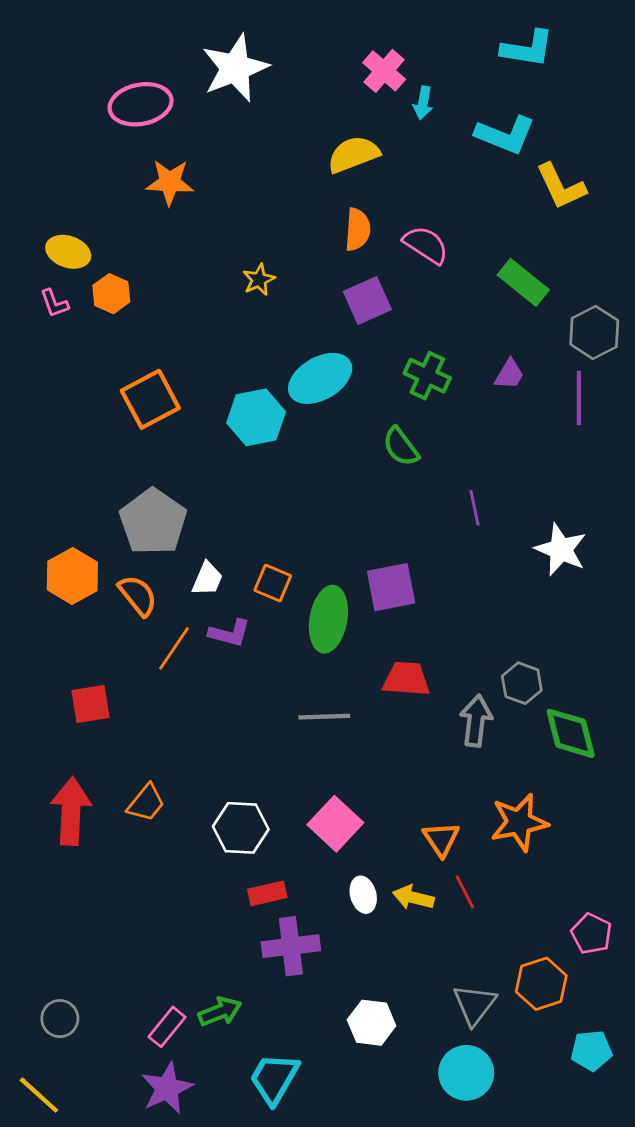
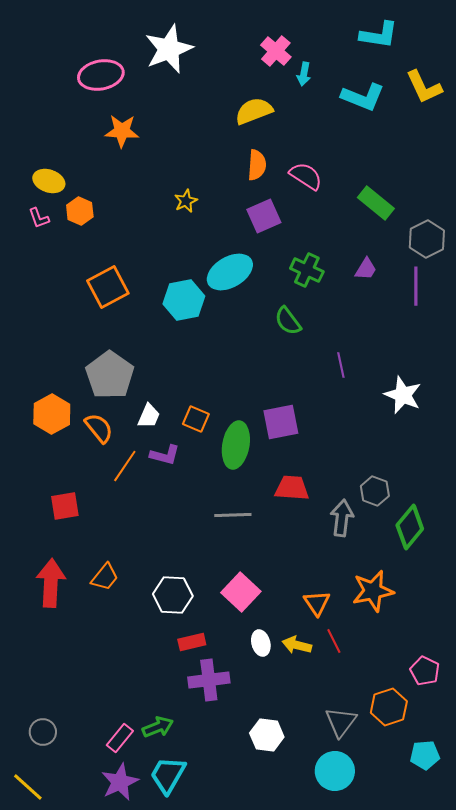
yellow L-shape: (561, 186) -> (424, 87), moved
green diamond: (571, 733) -> (410, 527), turned 54
cyan trapezoid: (274, 1078) -> (168, 775), moved

